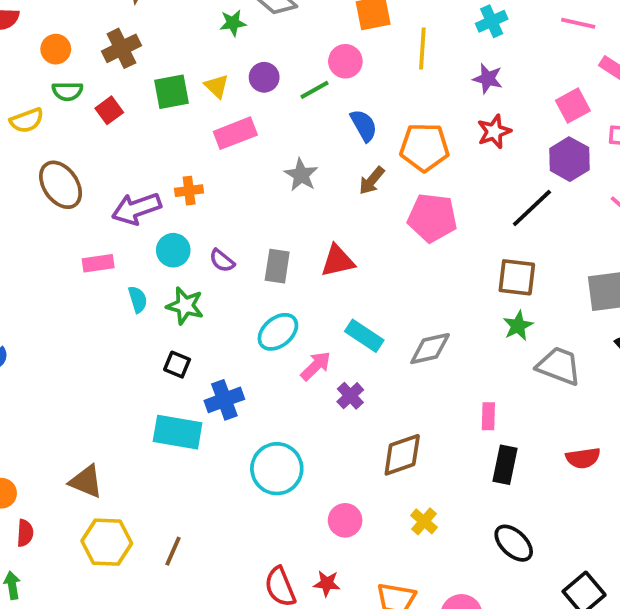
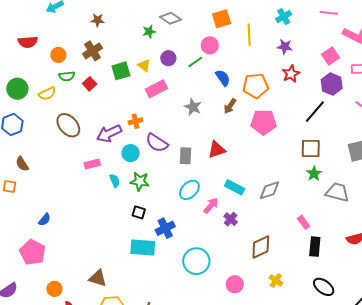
purple semicircle: (222, 261) -> (157, 143), moved, size x1.6
pink rectangle: (488, 416) -> (304, 222), turned -32

